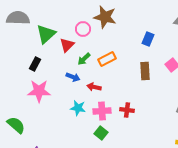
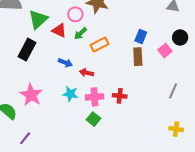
blue rectangle: (148, 39) -> (141, 36), moved
red triangle: (67, 45) -> (59, 30), turned -49
green arrow: (84, 59) -> (80, 33), moved
black rectangle: (35, 64) -> (27, 50), size x1.5
pink star: (39, 91) -> (31, 95), moved, turned 30

